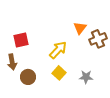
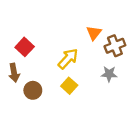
red square: (21, 40) -> (25, 47), turned -35
gray star: (86, 77) -> (109, 74), moved

